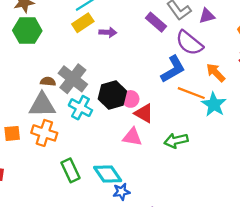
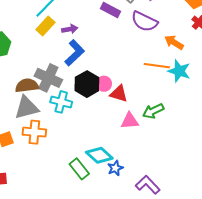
blue L-shape: (173, 69) -> (75, 53), moved
brown semicircle: (48, 81) -> (27, 86), size x1.6
pink triangle: (132, 137) -> (130, 121), moved
green rectangle: (71, 170) -> (79, 169), moved

